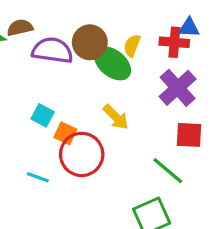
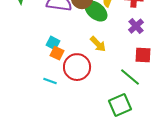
purple cross: (178, 88) -> (136, 26), size x0.7
orange square: (65, 133) -> (57, 53), moved

